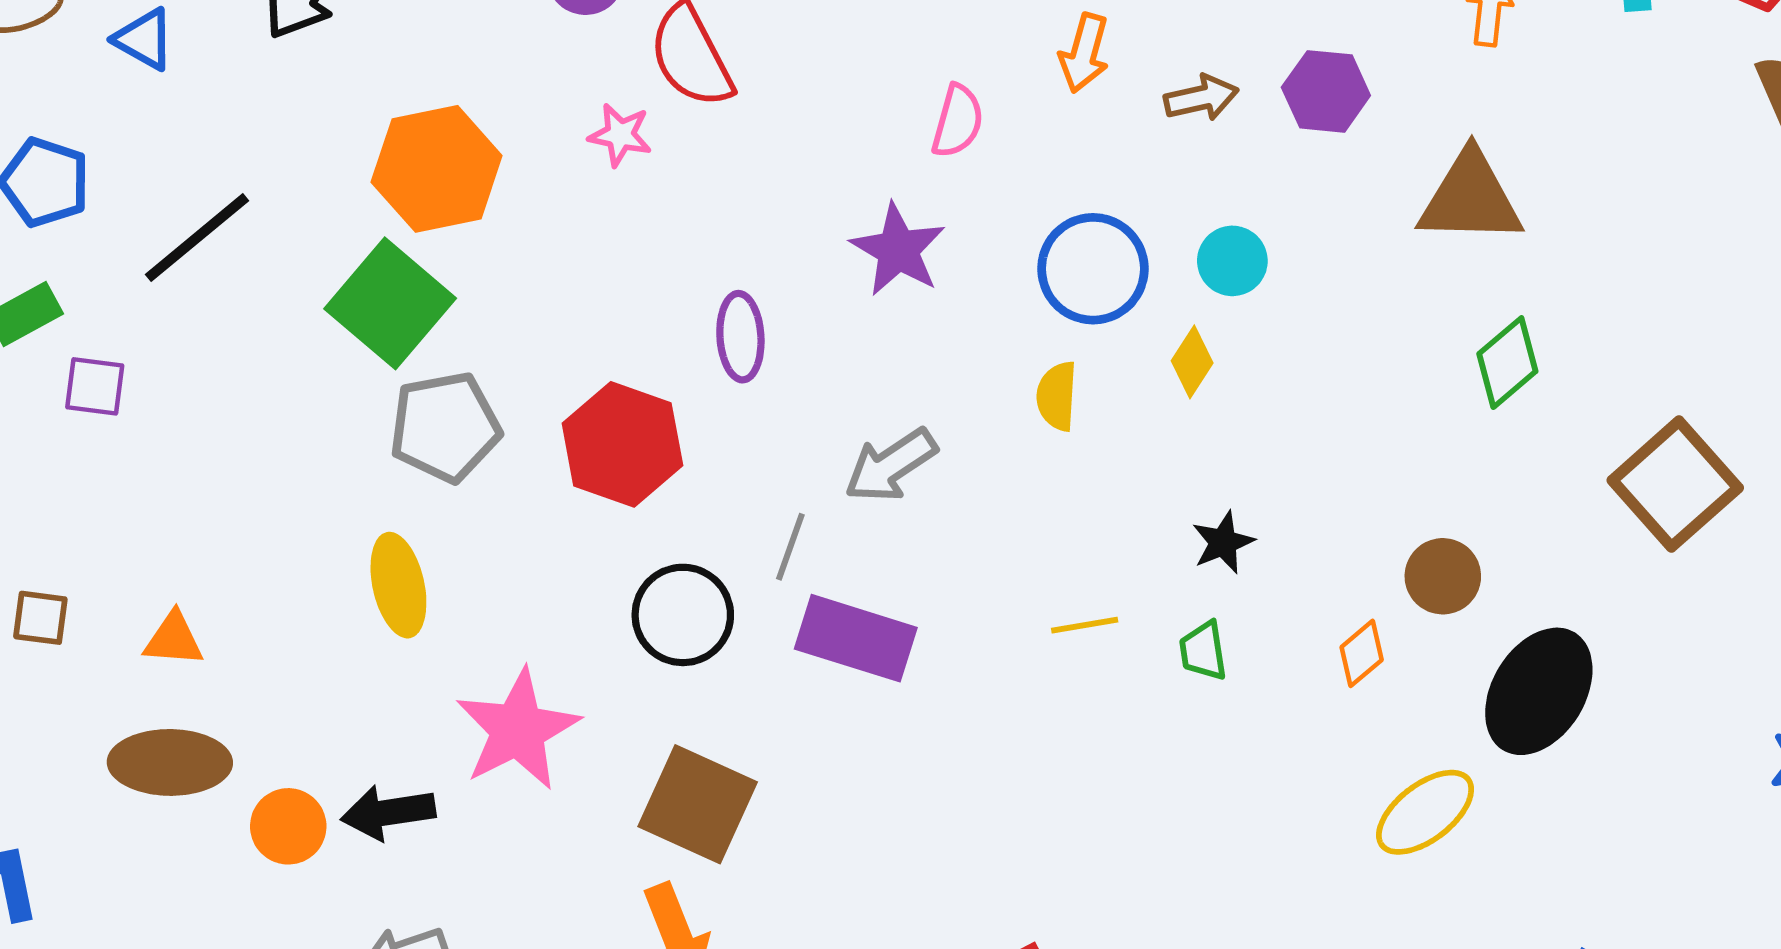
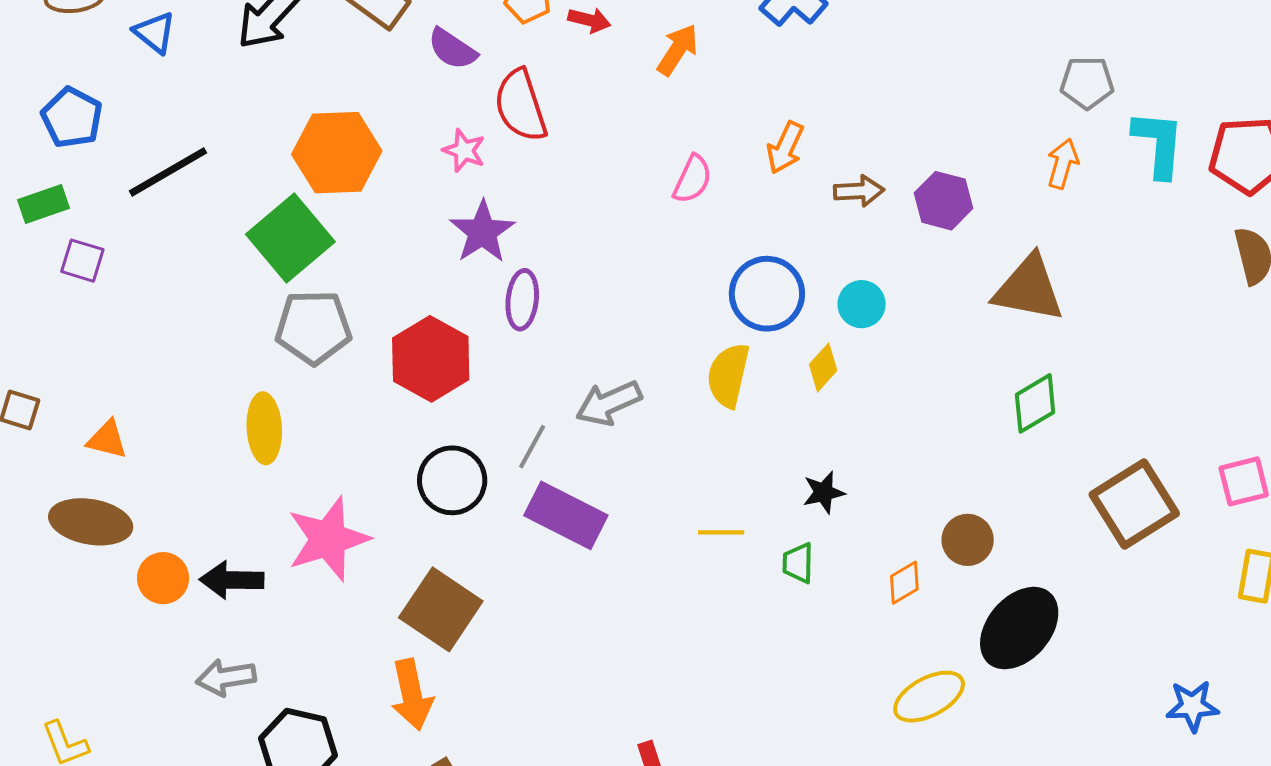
purple star: (898, 250) -> (482, 232), moved
yellow semicircle: (1057, 396) -> (728, 375), size x1.4

